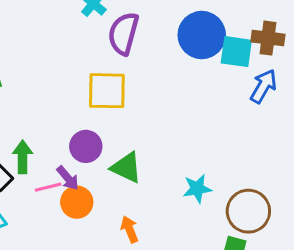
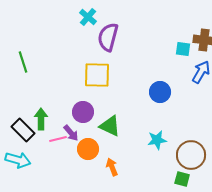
blue circle: (202, 35) -> (160, 92), moved, size x0.7
cyan square: (236, 52) -> (183, 49), size x0.7
orange circle: (77, 202) -> (88, 149), moved

